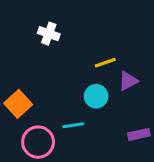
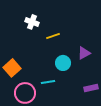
yellow line: (105, 63) -> (53, 36), moved

